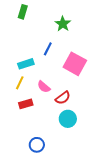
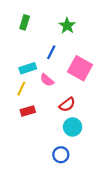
green rectangle: (23, 12) -> (25, 22), moved
pink semicircle: (44, 87) -> (47, 80), moved
blue circle: (37, 145) -> (61, 155), moved

